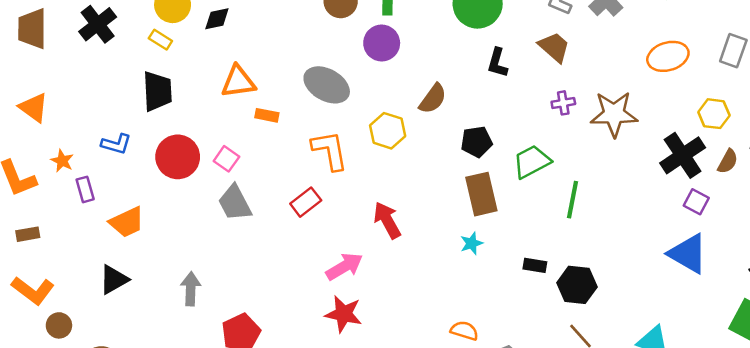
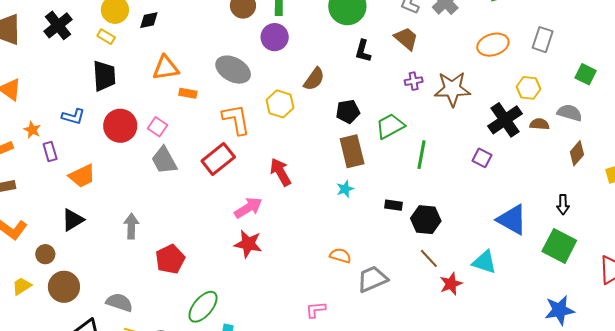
brown semicircle: (728, 161) -> (539, 124), turned -114
red rectangle: (306, 202) -> (218, 159), size x1.4
purple square: (696, 202) -> (482, 158), moved
blue triangle: (688, 254) -> (512, 220), moved
brown circle: (59, 325) -> (45, 254), moved

